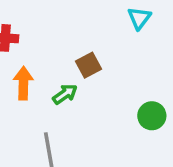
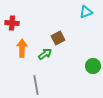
cyan triangle: (139, 18) -> (86, 12), turned 32

